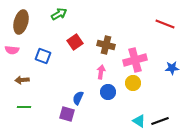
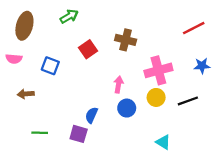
red line: (165, 24) -> (194, 28), turned -48
brown cross: (106, 45) -> (126, 40), moved
blue star: (172, 68) -> (202, 66), moved
green line: (24, 107) -> (40, 133), moved
black line: (160, 121) -> (188, 101), moved

